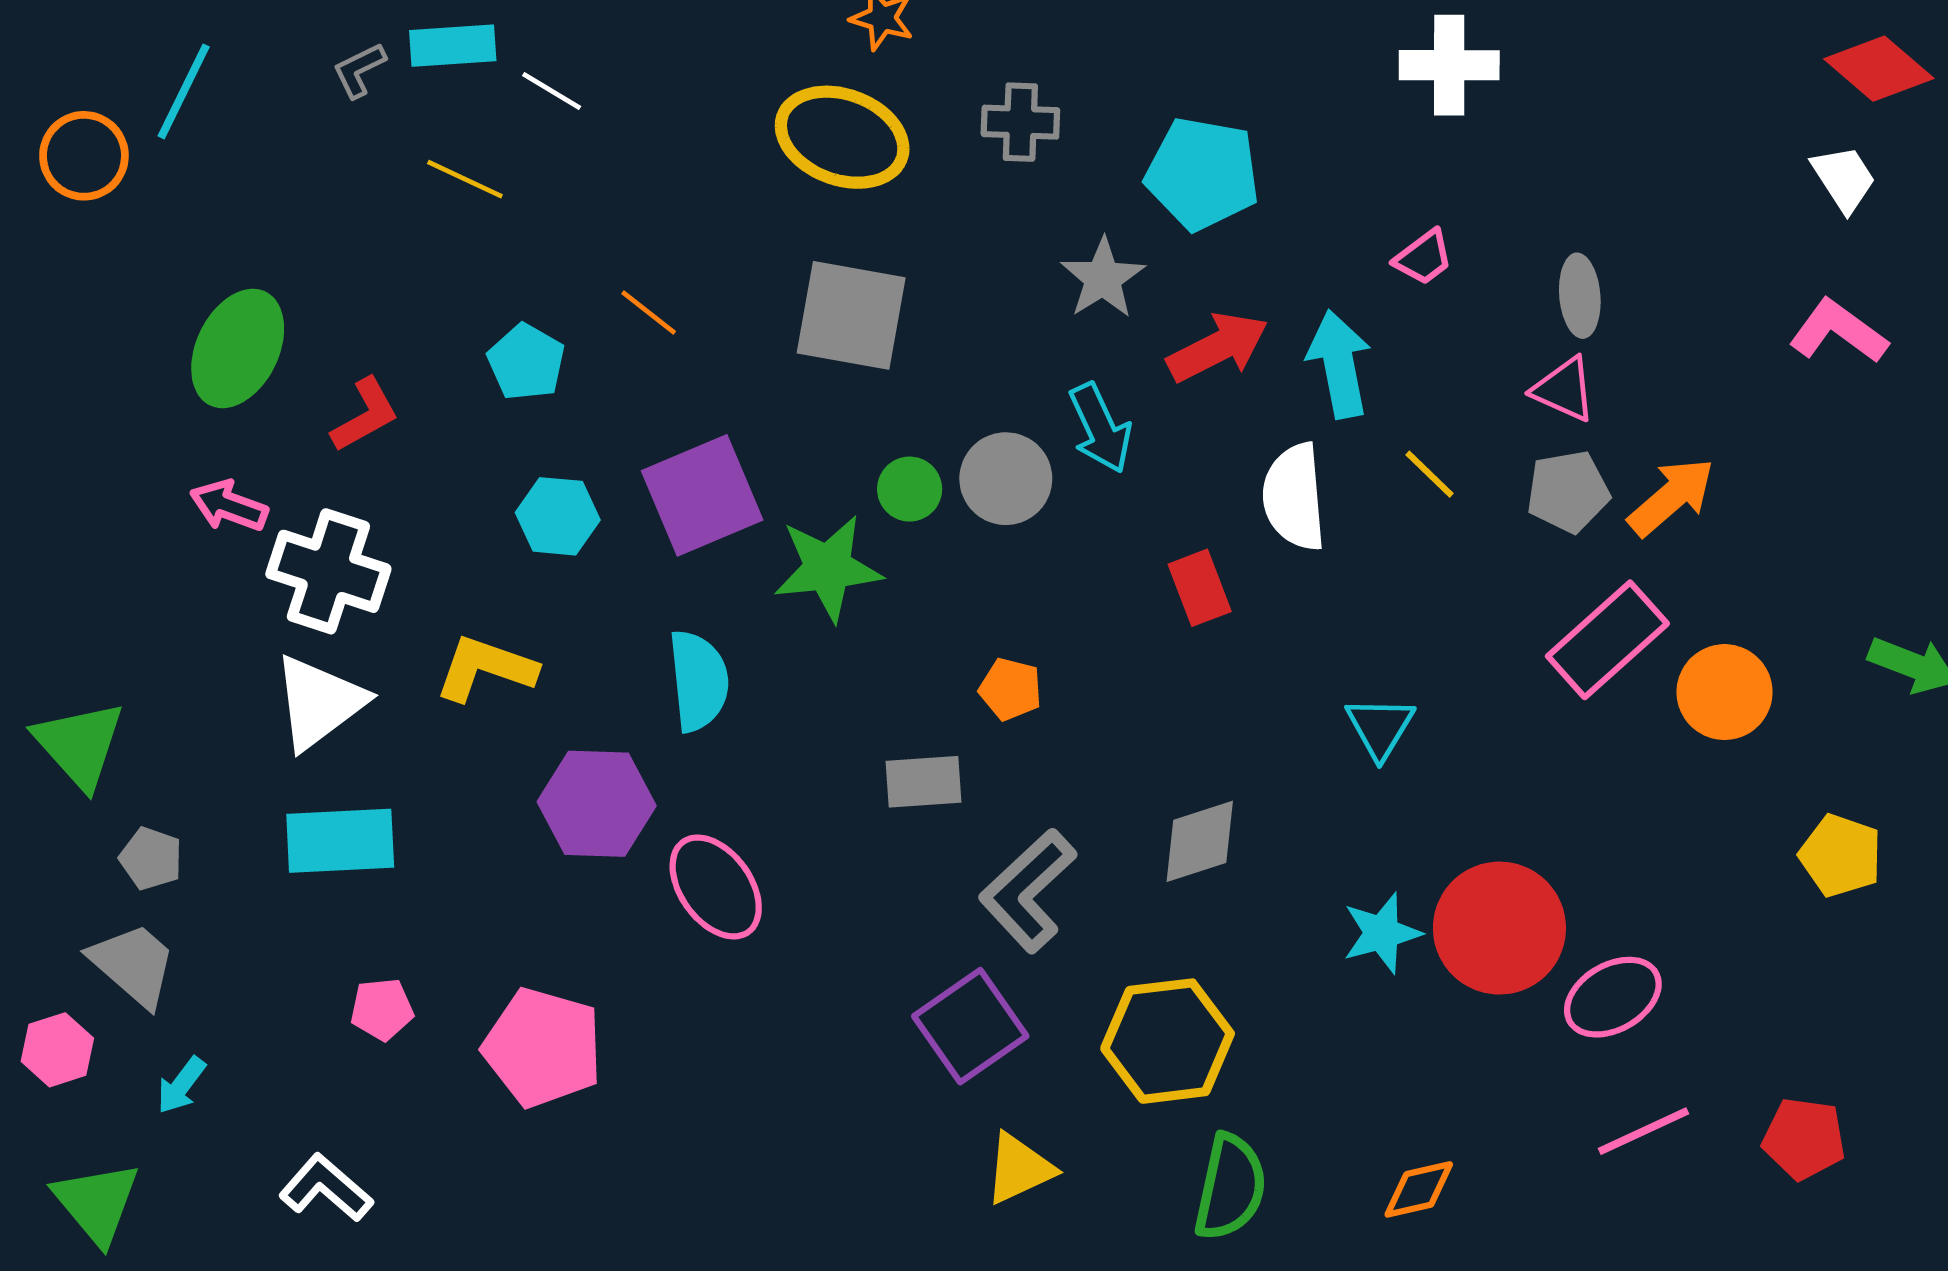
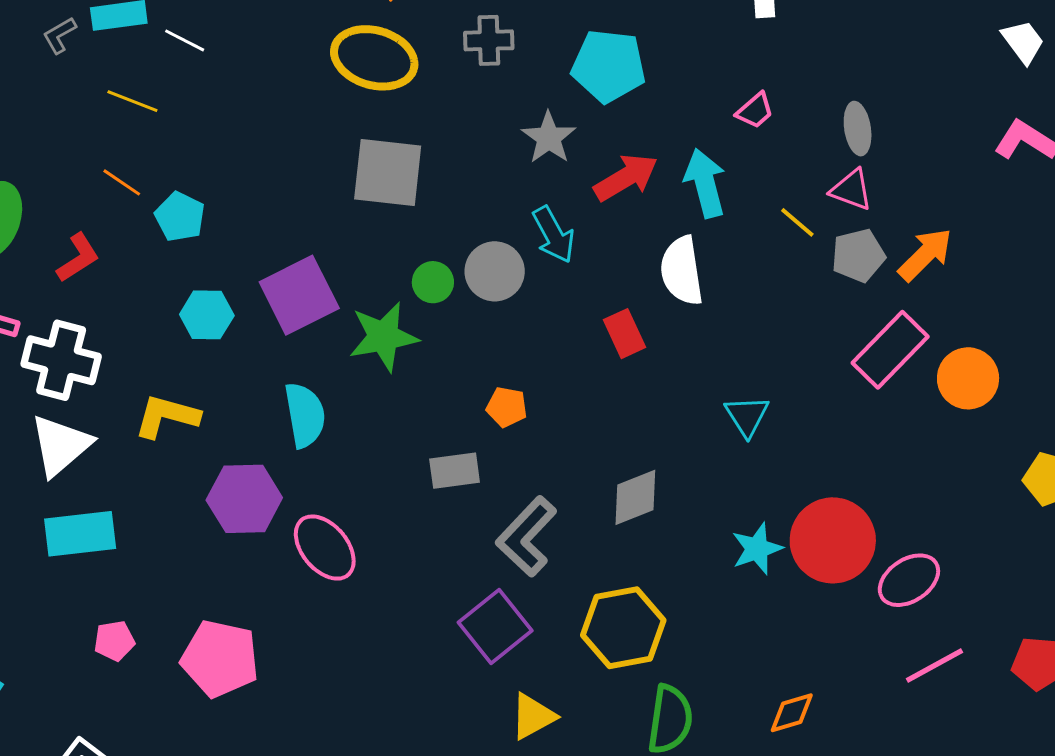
orange line: (649, 313) -> (122, 182), moved
yellow line: (1430, 474) -> (797, 222), moved

